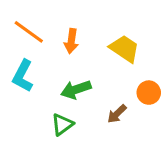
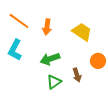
brown arrow: (117, 114) -> (77, 75), turned -64
green triangle: (62, 124) -> (54, 82), moved

